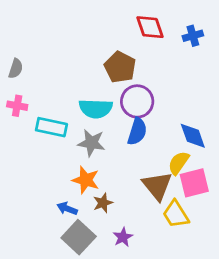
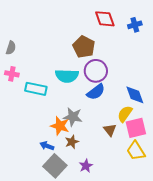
blue semicircle: (137, 131) -> (96, 92), turned 36
gray star: (91, 143) -> (73, 117), moved
brown triangle: (157, 186) -> (110, 130), size x0.6
yellow trapezoid: (176, 214) -> (136, 151), moved

